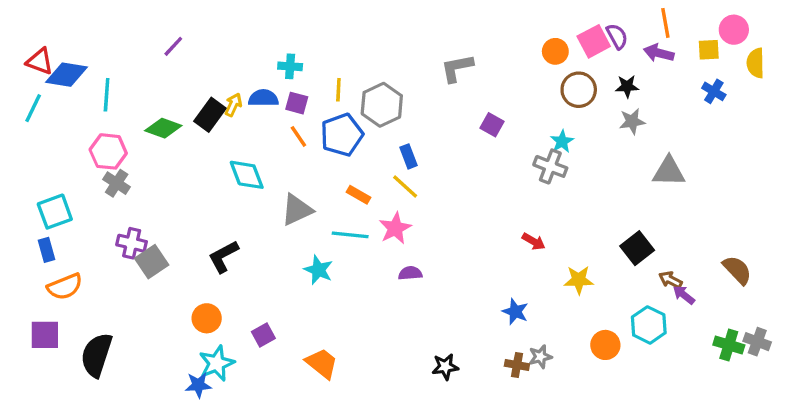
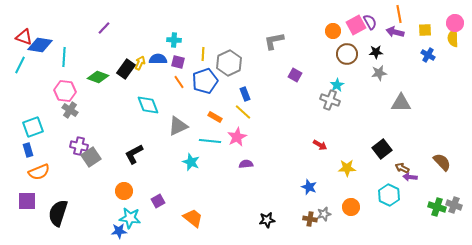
pink circle: (734, 30) -> (455, 23), moved
purple arrow: (684, 295) -> (410, 177), turned -32
orange circle: (605, 345) -> (351, 207), moved
cyan star: (217, 363) -> (130, 218), turned 30

